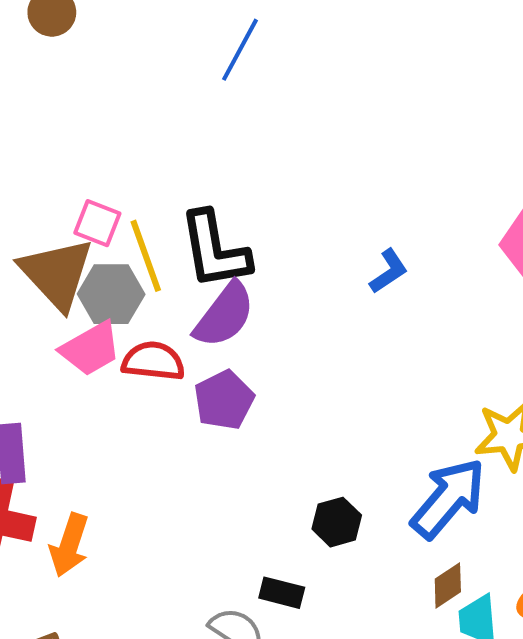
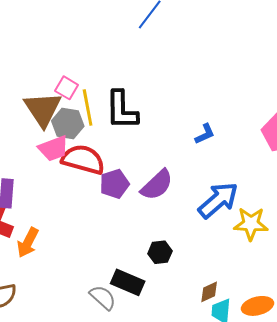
purple semicircle: (224, 315) -> (157, 185), moved
red semicircle: (153, 361) -> (83, 159), size x1.4
blue arrow: (448, 498) -> (218, 200), moved
black rectangle: (282, 593) -> (128, 282), size x1.5

